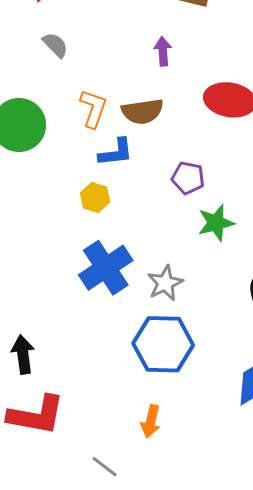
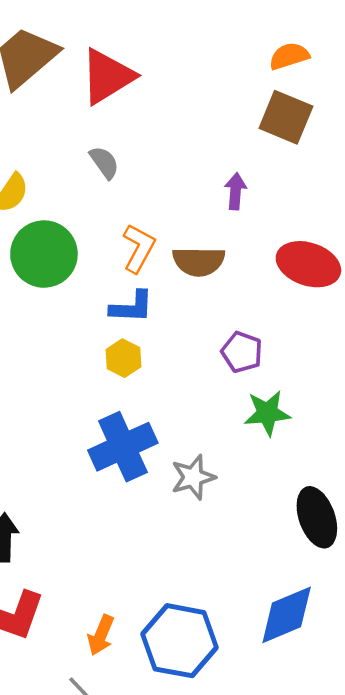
blue L-shape: (116, 152) -> (132, 307), moved
blue hexagon: (163, 344) -> (180, 641), moved
orange arrow: (151, 421) -> (101, 635), moved

